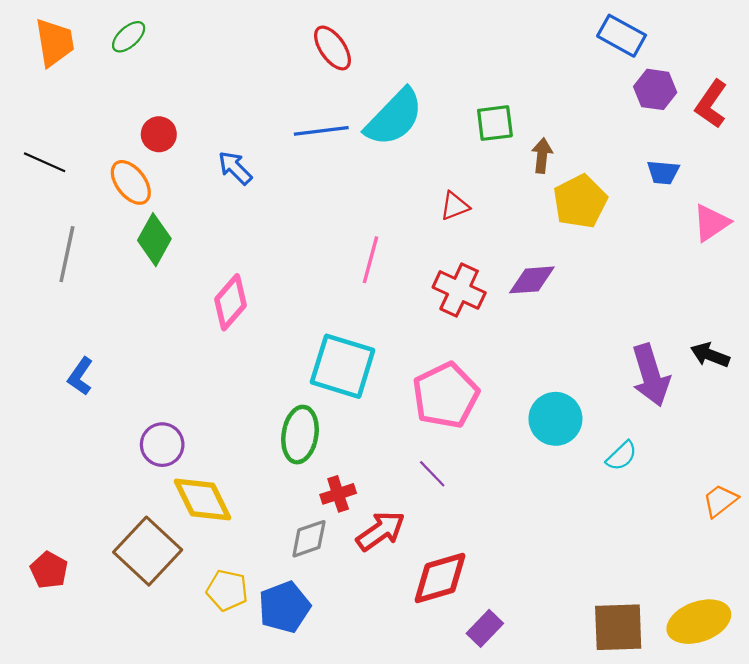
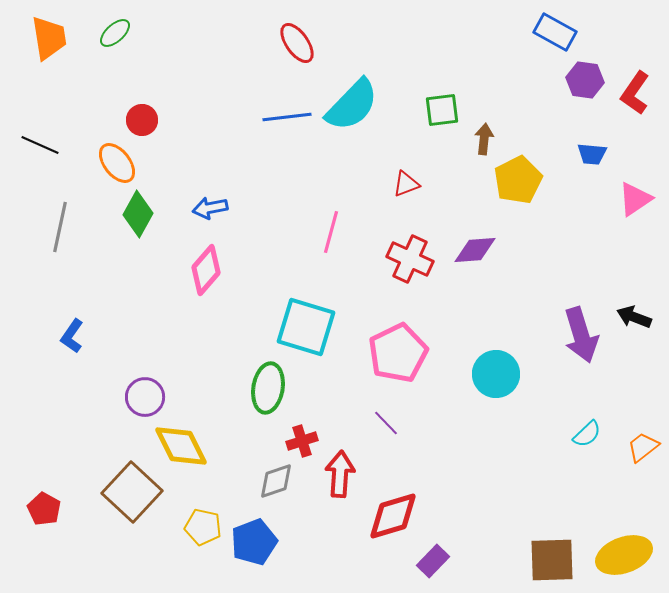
blue arrow: (235, 168) -> (210, 208), moved, turned -56
cyan semicircle: (622, 456) -> (587, 434), moved
red arrow: (381, 531) -> (340, 474), turned -51

